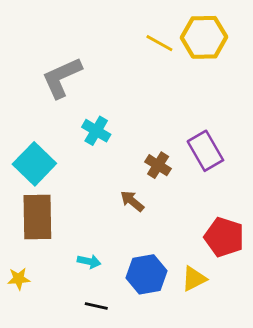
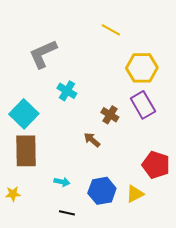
yellow hexagon: (204, 37) -> (142, 68), moved

